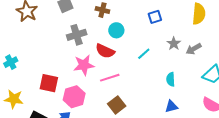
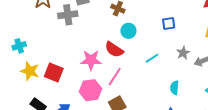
gray cross: (77, 35) -> (68, 15), moved
pink line: (110, 78) -> (115, 77), turned -48
pink hexagon: (74, 97) -> (90, 90), moved
yellow star: (14, 99) -> (30, 71), moved

